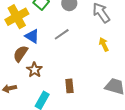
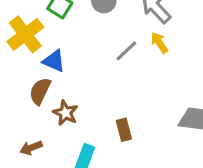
gray line: (62, 34) -> (126, 51), moved
yellow arrow: (104, 44) -> (159, 43), moved

